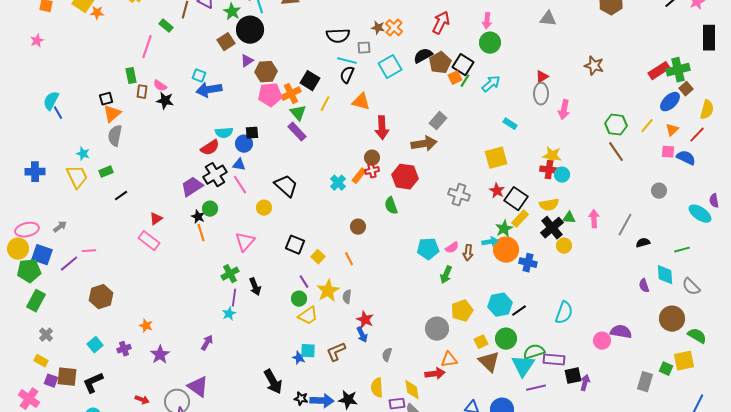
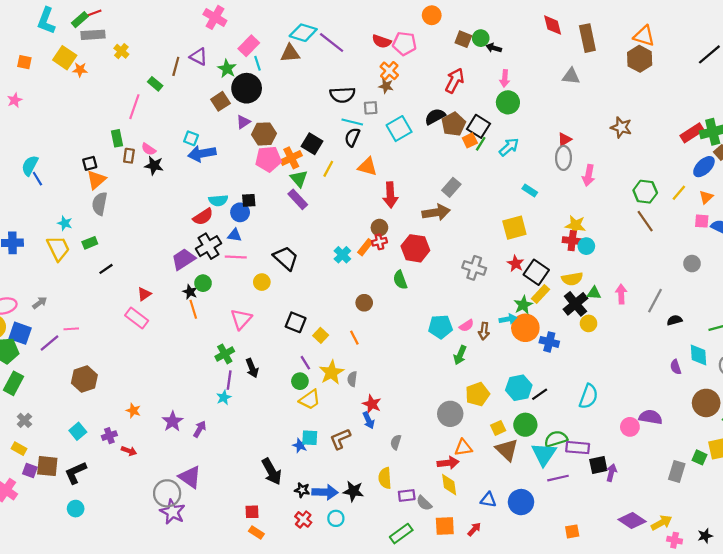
orange cross: (394, 28) -> (389, 71), moved
pink line: (240, 185) -> (236, 257), turned -54
purple star: (160, 355) -> (173, 421), moved
yellow diamond: (412, 390) -> (449, 485), moved
red arrow: (142, 400) -> (129, 451), moved

